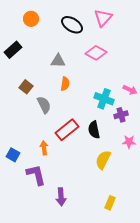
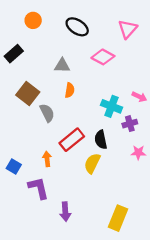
pink triangle: (103, 18) -> (128, 29), moved
brown square: (26, 87) -> (28, 93), size x1.5
yellow semicircle: (103, 160) -> (92, 163), moved
yellow rectangle: (110, 203) -> (118, 218), size x1.6

